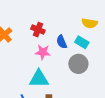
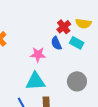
red cross: (38, 30) -> (64, 27), moved, turned 32
gray circle: (78, 64) -> (77, 81), moved

